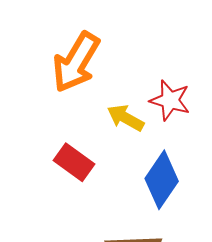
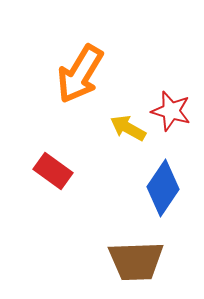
red rectangle: (74, 162) -> (53, 171), moved

